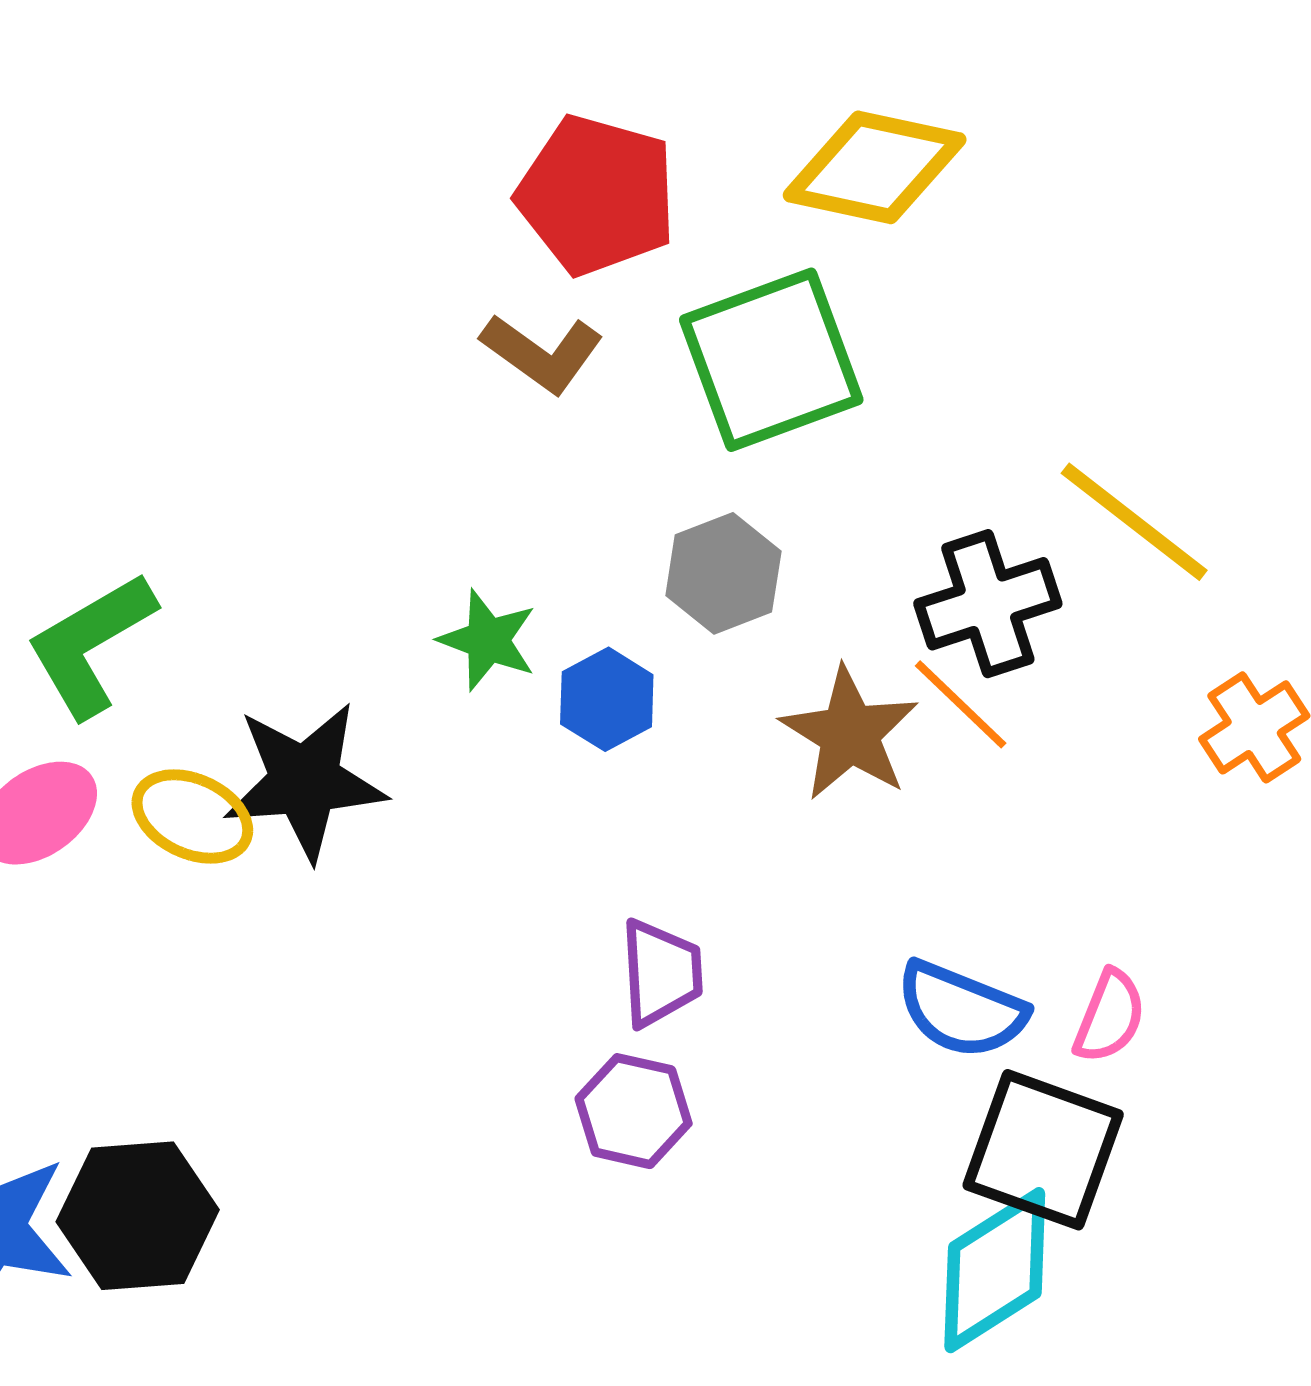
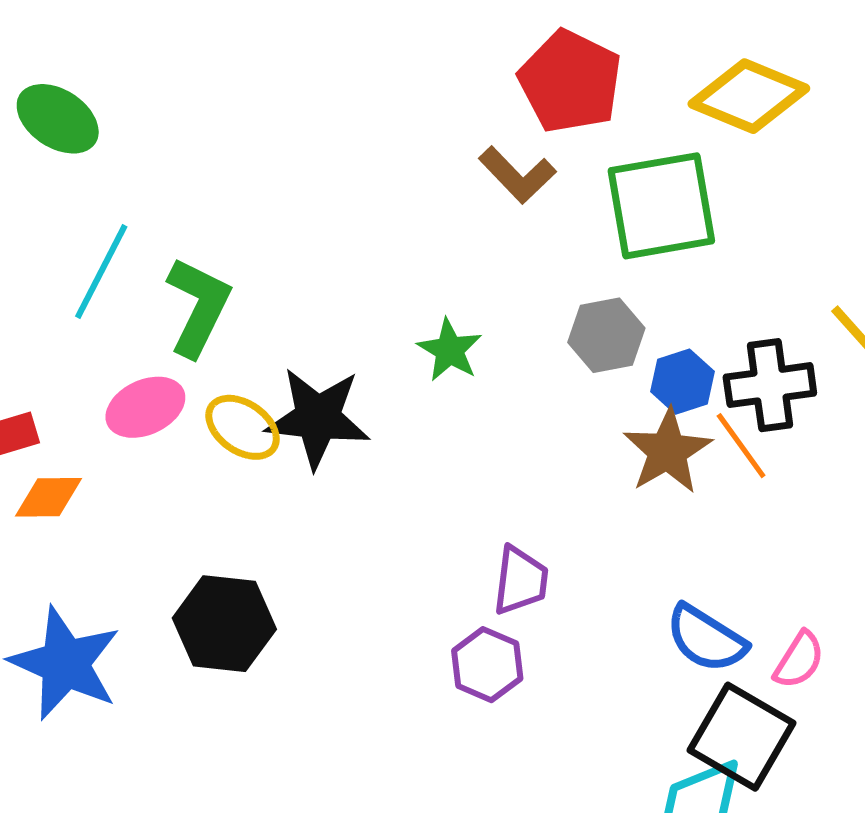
green L-shape: (91, 644) -> (198, 307), turned 136
blue hexagon: (607, 699) -> (683, 382), moved
black hexagon: (138, 1216) -> (224, 624), moved

